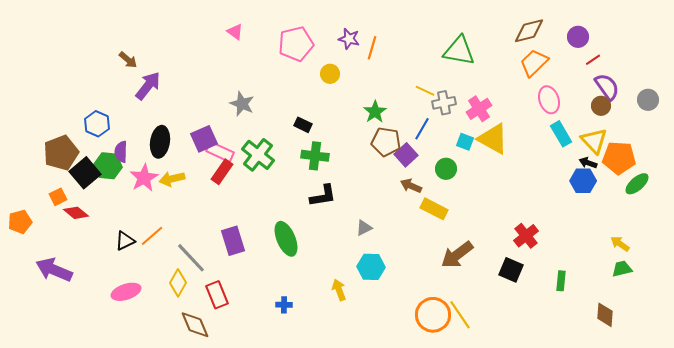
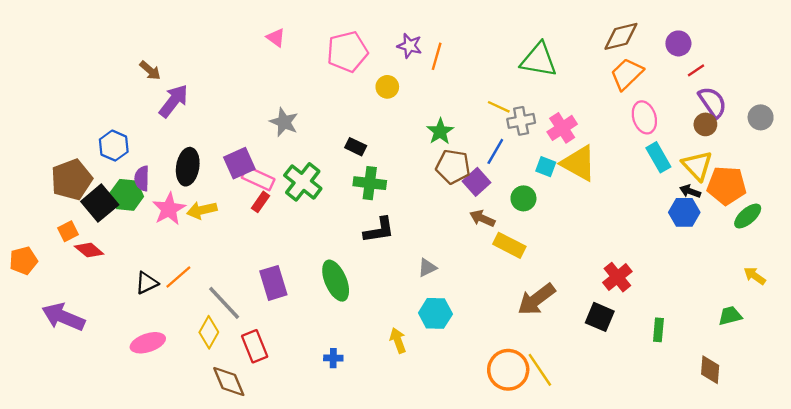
red rectangle: (222, 172) -> (261, 202), size x0.7
yellow arrow: (620, 244) -> (755, 276), moved

